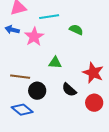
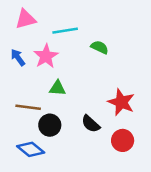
blue arrow: (12, 30) -> (18, 57), moved, turned 40
green triangle: (55, 63) -> (57, 88), moved

